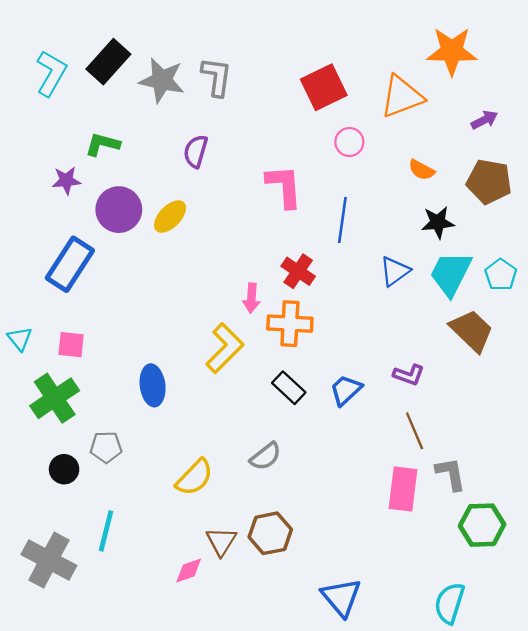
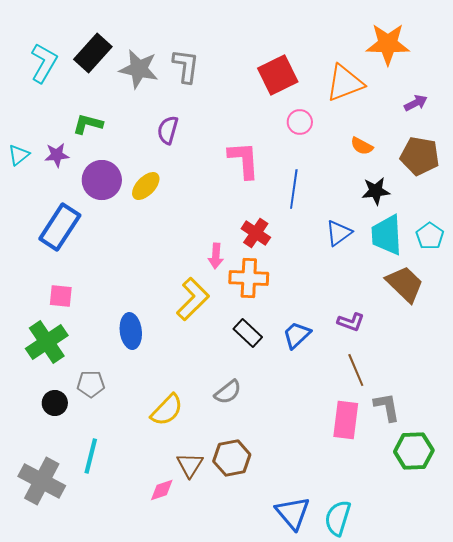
cyan trapezoid: (451, 274) -> (387, 235), turned -30
cyan triangle: (20, 339) -> (19, 155), moved, turned 30
cyan semicircle: (449, 603) -> (338, 518), moved

